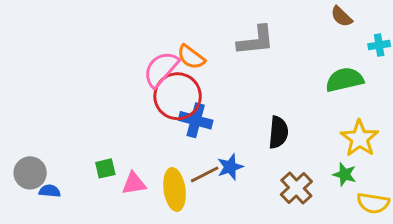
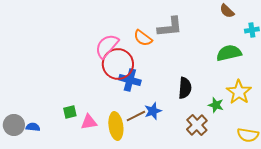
orange semicircle: (191, 57) -> (143, 38), moved
gray circle: (30, 173) -> (14, 125), moved
green star: (345, 174) -> (216, 105), moved

